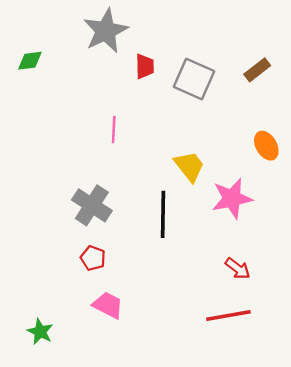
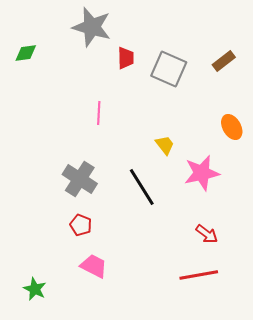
gray star: (106, 31) -> (92, 27), turned -30
yellow trapezoid: (189, 166) -> (165, 145), size x0.7
black line: (163, 214) -> (142, 187), turned -33

